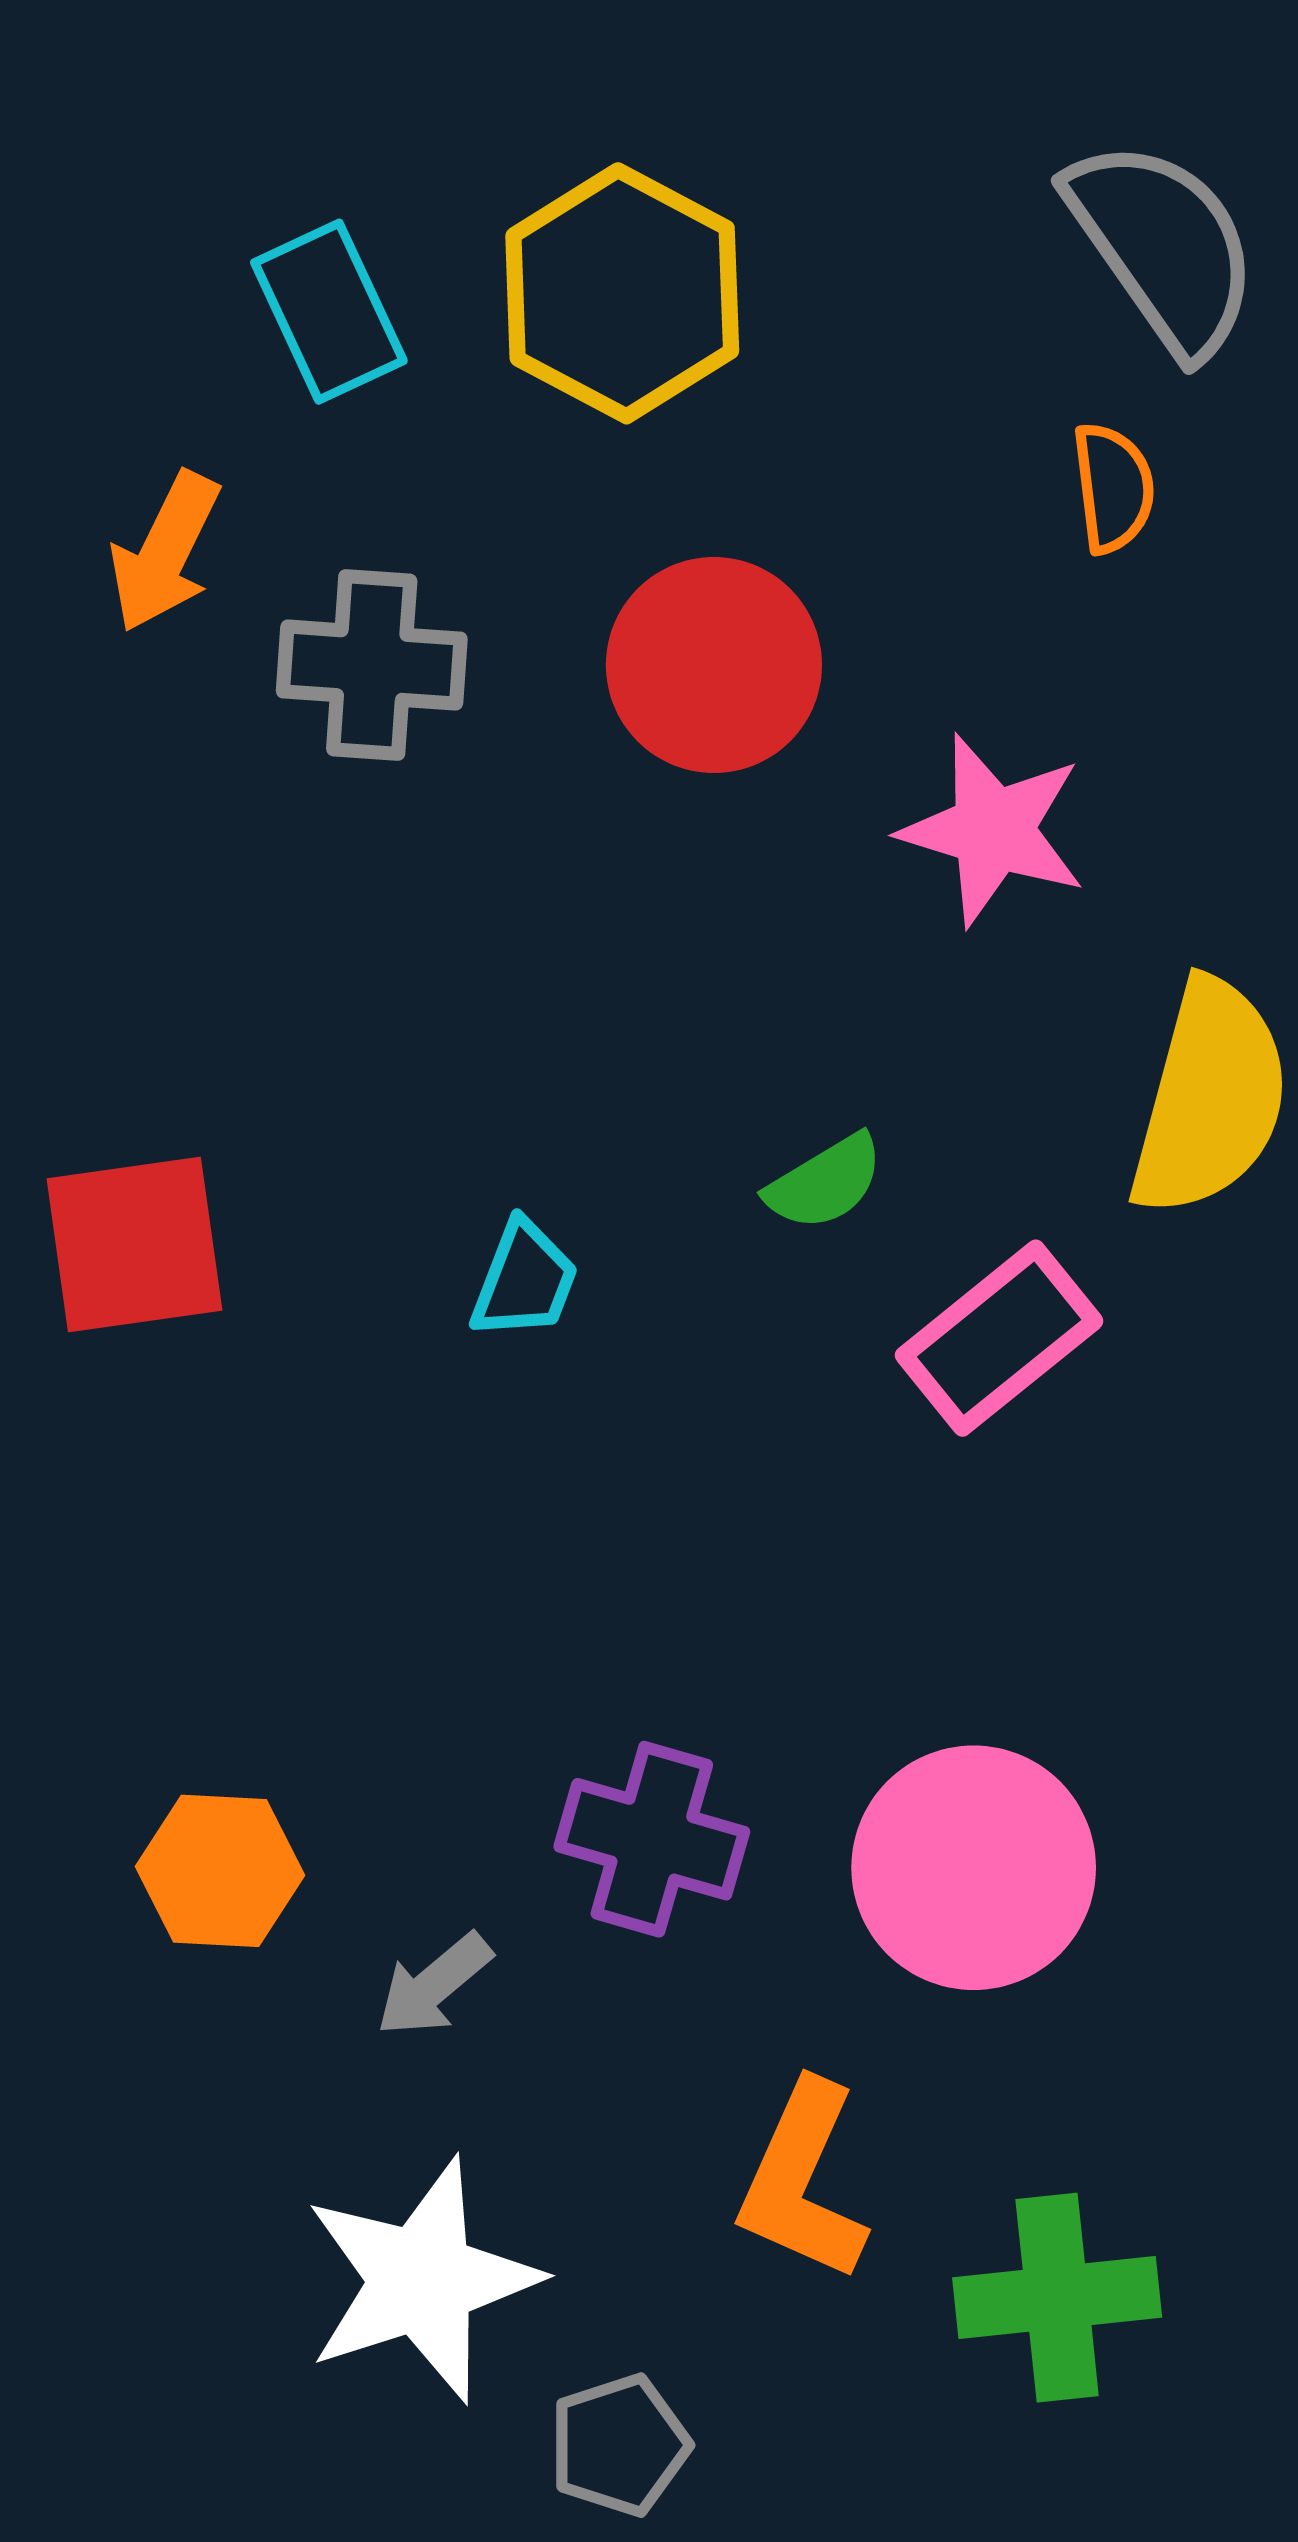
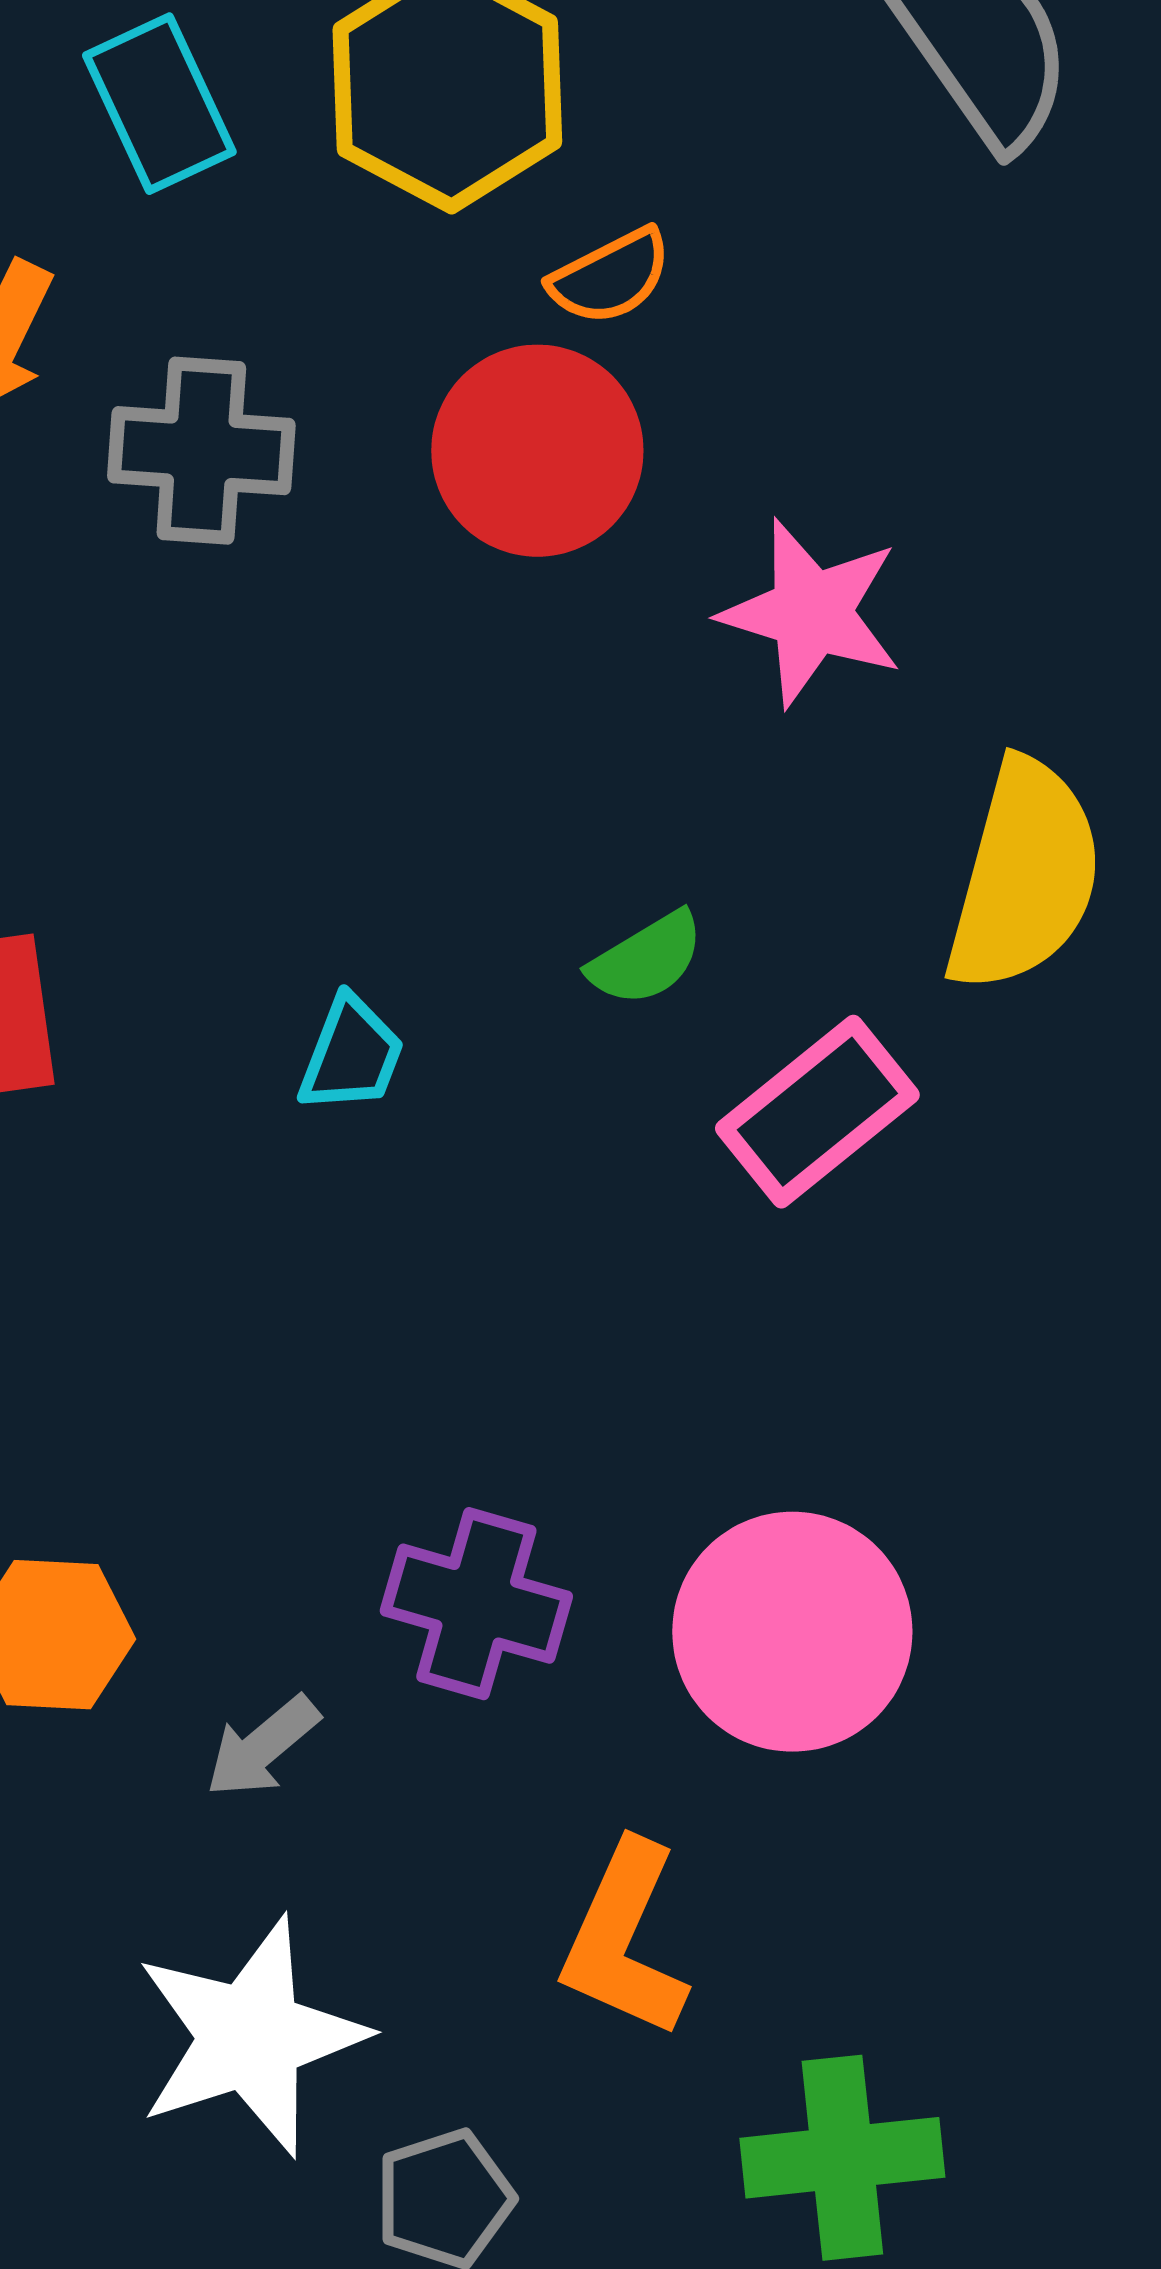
orange semicircle: (1113, 488) -> (610, 277), moved, turned 70
green cross: (1057, 2298) -> (842, 2158), moved

